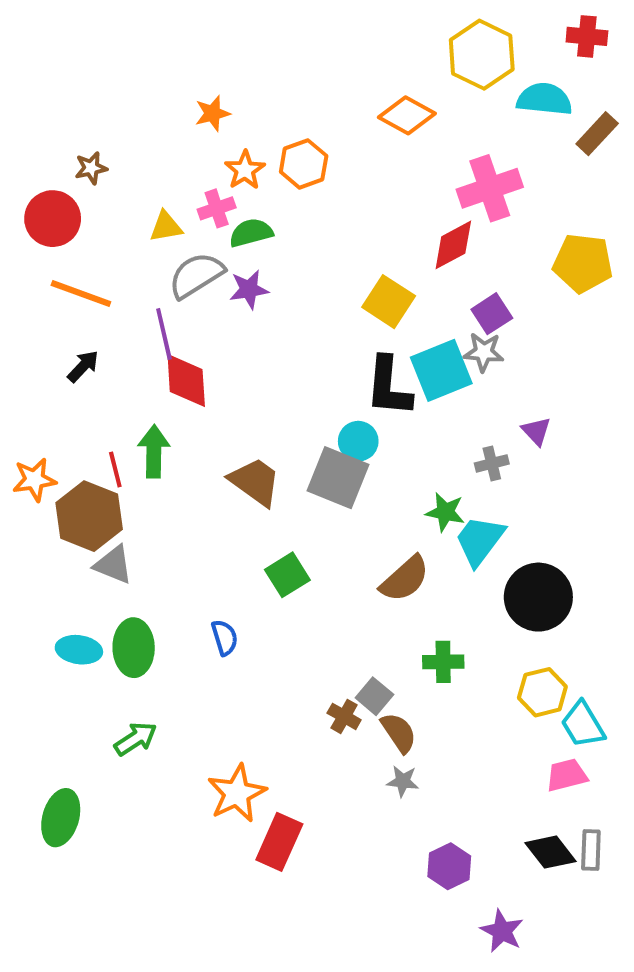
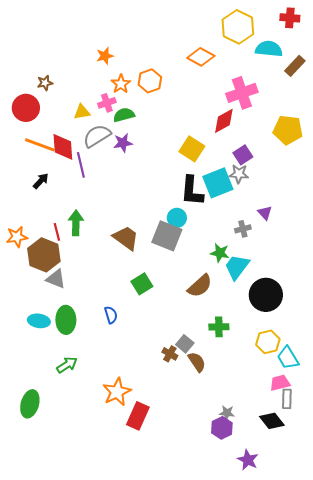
red diamond: (186, 380) -> (63, 147), moved
gray star: (403, 781) -> (227, 413), moved
gray rectangle: (591, 850) -> (287, 399), moved

